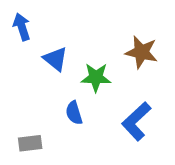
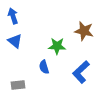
blue triangle: (55, 59) -> (15, 41), moved

